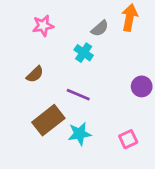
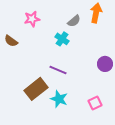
brown semicircle: (35, 74) -> (11, 41), moved, turned 80
cyan star: (80, 134) -> (59, 99), turned 30

